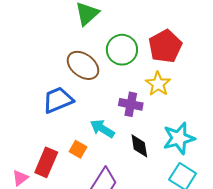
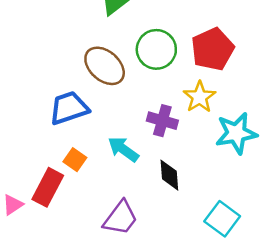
cyan star: (179, 138) -> (236, 133), moved
orange square: (78, 149) -> (75, 160), moved

